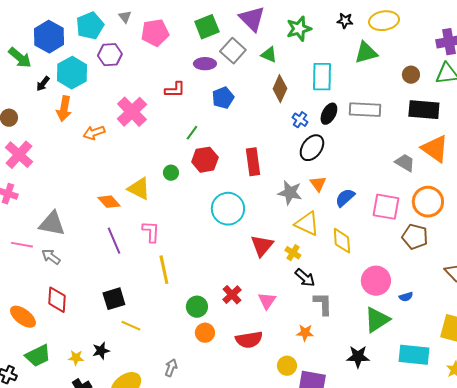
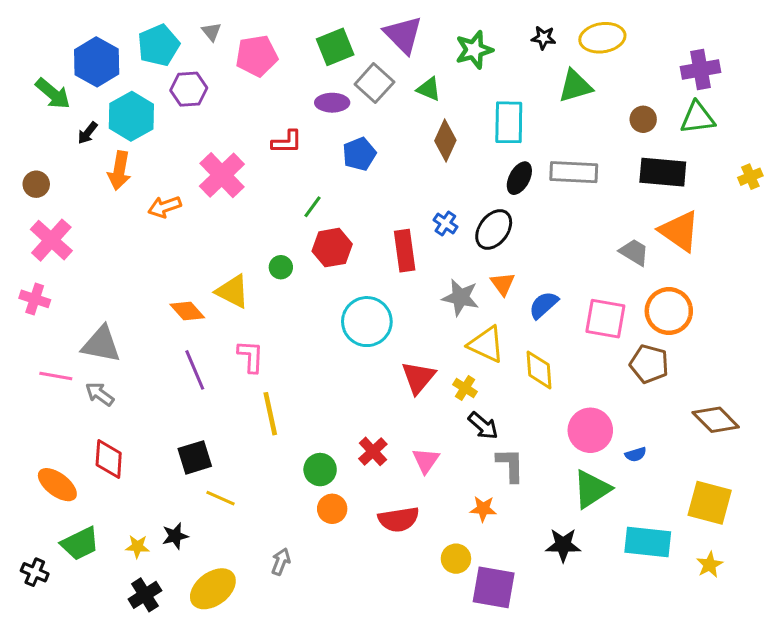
blue cross: (300, 120) -> (445, 223), moved

